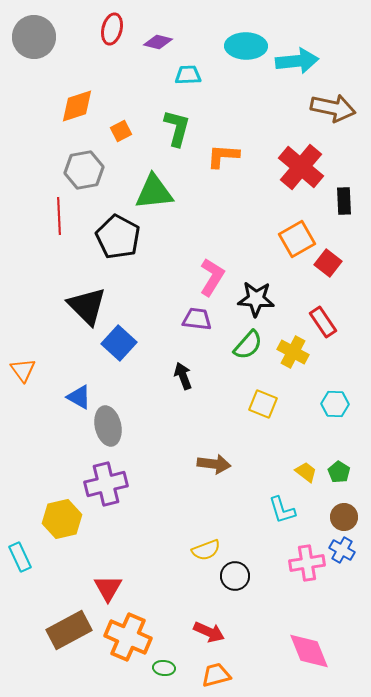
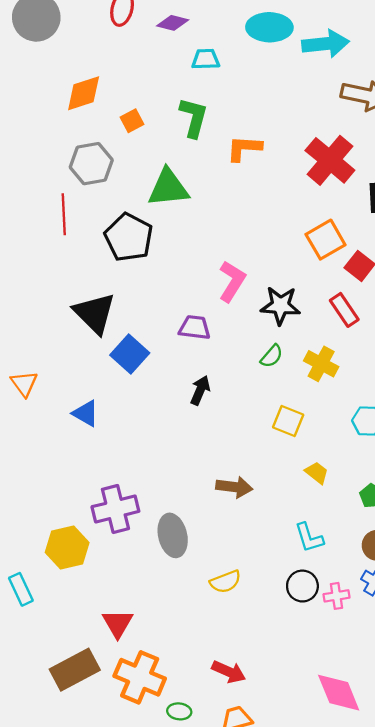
purple trapezoid: (197, 319) -> (195, 328), moved
red rectangle: (323, 322) -> (344, 310), moved
green semicircle: (248, 345) -> (272, 356), size x0.7
black arrow: (183, 376) -> (200, 390), turned 44
gray ellipse: (108, 426) -> (173, 535), moved
yellow trapezoid: (306, 472) -> (317, 473), moved
pink cross: (307, 563) -> (337, 596), size x0.7
black circle: (235, 576) -> (302, 586), moved

